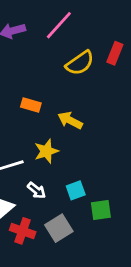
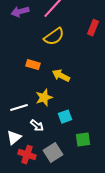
yellow semicircle: (80, 63) -> (54, 37), moved
cyan square: (76, 190) -> (65, 117), moved

